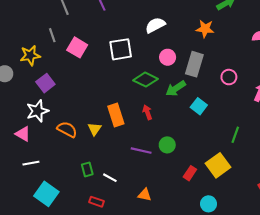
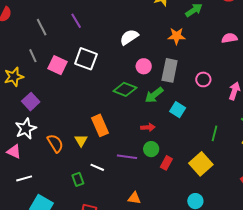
white square: (121, 49) -> (86, 59), moved, turned 35
red arrow: (147, 112) -> (148, 127), moved, turned 112
orange semicircle: (67, 129) -> (55, 143), turned 36
red rectangle: (190, 173) -> (166, 163), moved
white line: (110, 178) -> (97, 167), moved

